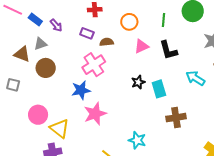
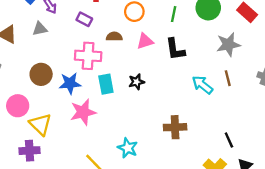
brown semicircle: (107, 42) -> (114, 37), moved
gray triangle: (40, 44) -> (40, 29), moved
pink cross: (94, 65) -> (88, 56), turned 30
brown circle: (46, 68) -> (41, 74), moved
cyan rectangle: (159, 89) -> (106, 84), moved

